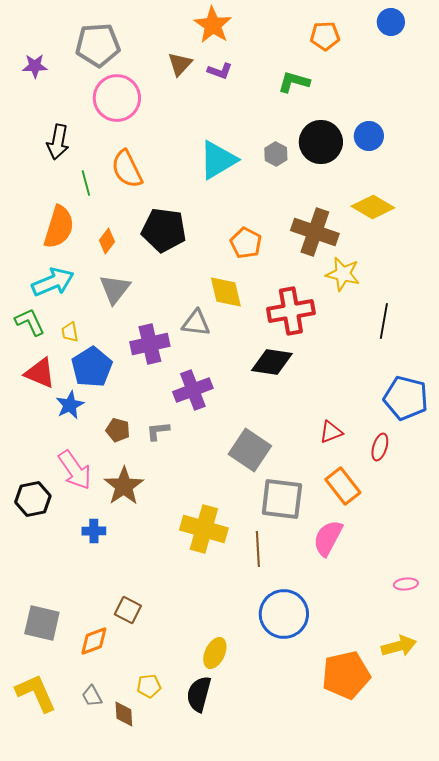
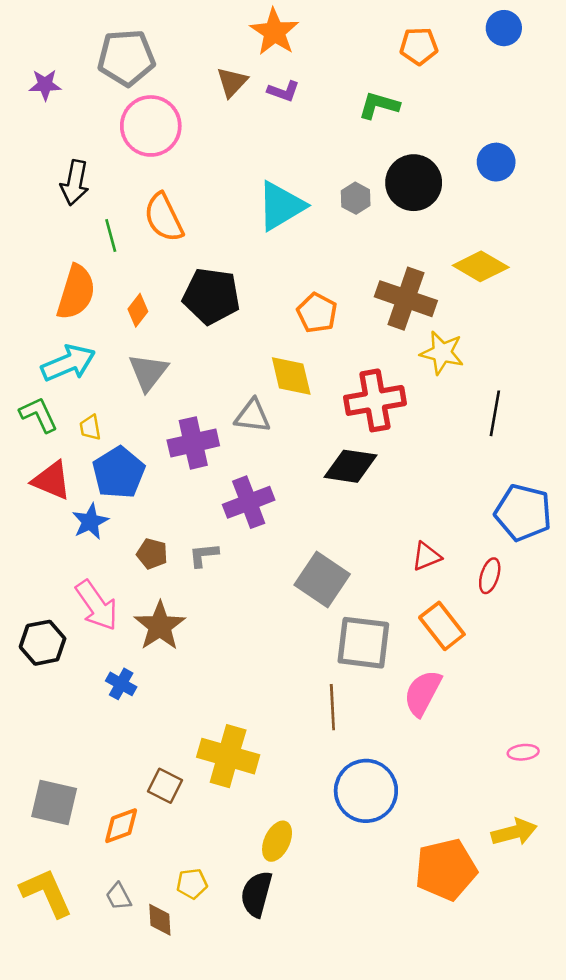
blue circle: (369, 136) -> (496, 162), moved
yellow cross: (204, 529) -> (228, 756), moved
blue cross: (94, 531) -> (121, 684), turned 30

